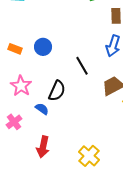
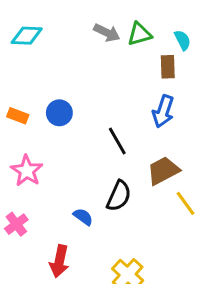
black semicircle: (57, 91) -> (119, 196), moved
blue semicircle: (42, 109) -> (83, 217), moved

